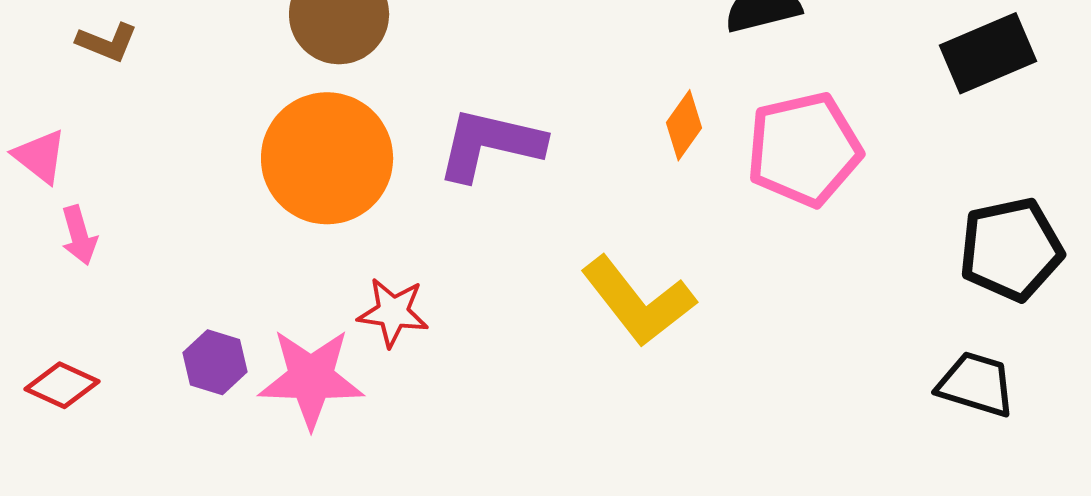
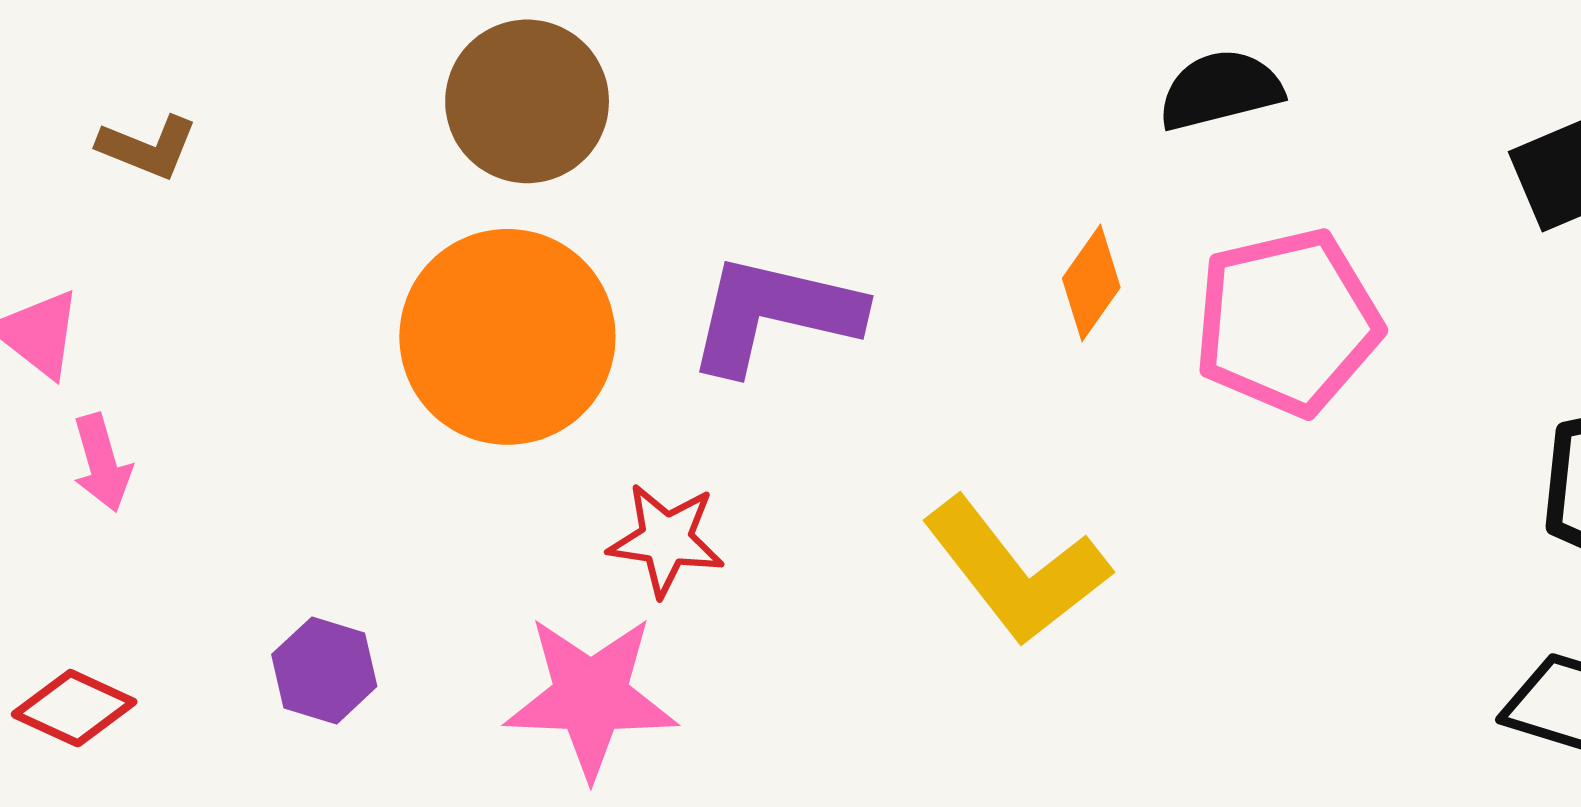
red star: (393, 312) -> (666, 540), moved
pink star: (311, 378) -> (591, 697), moved

